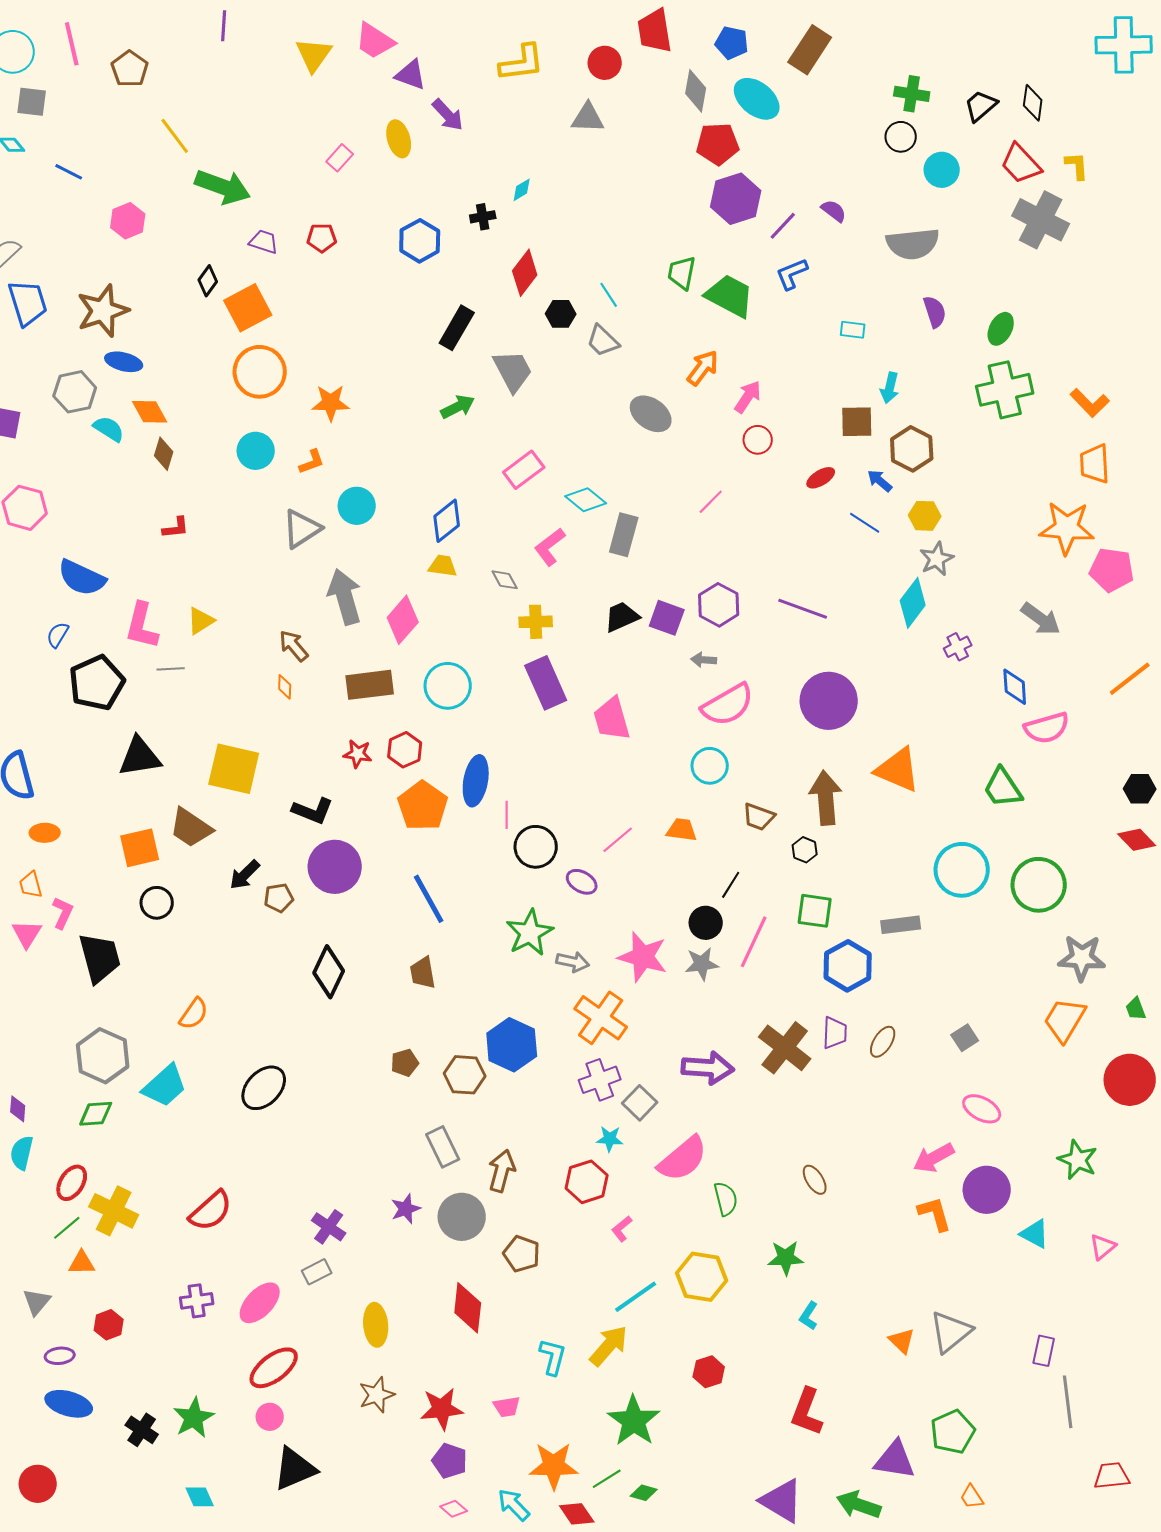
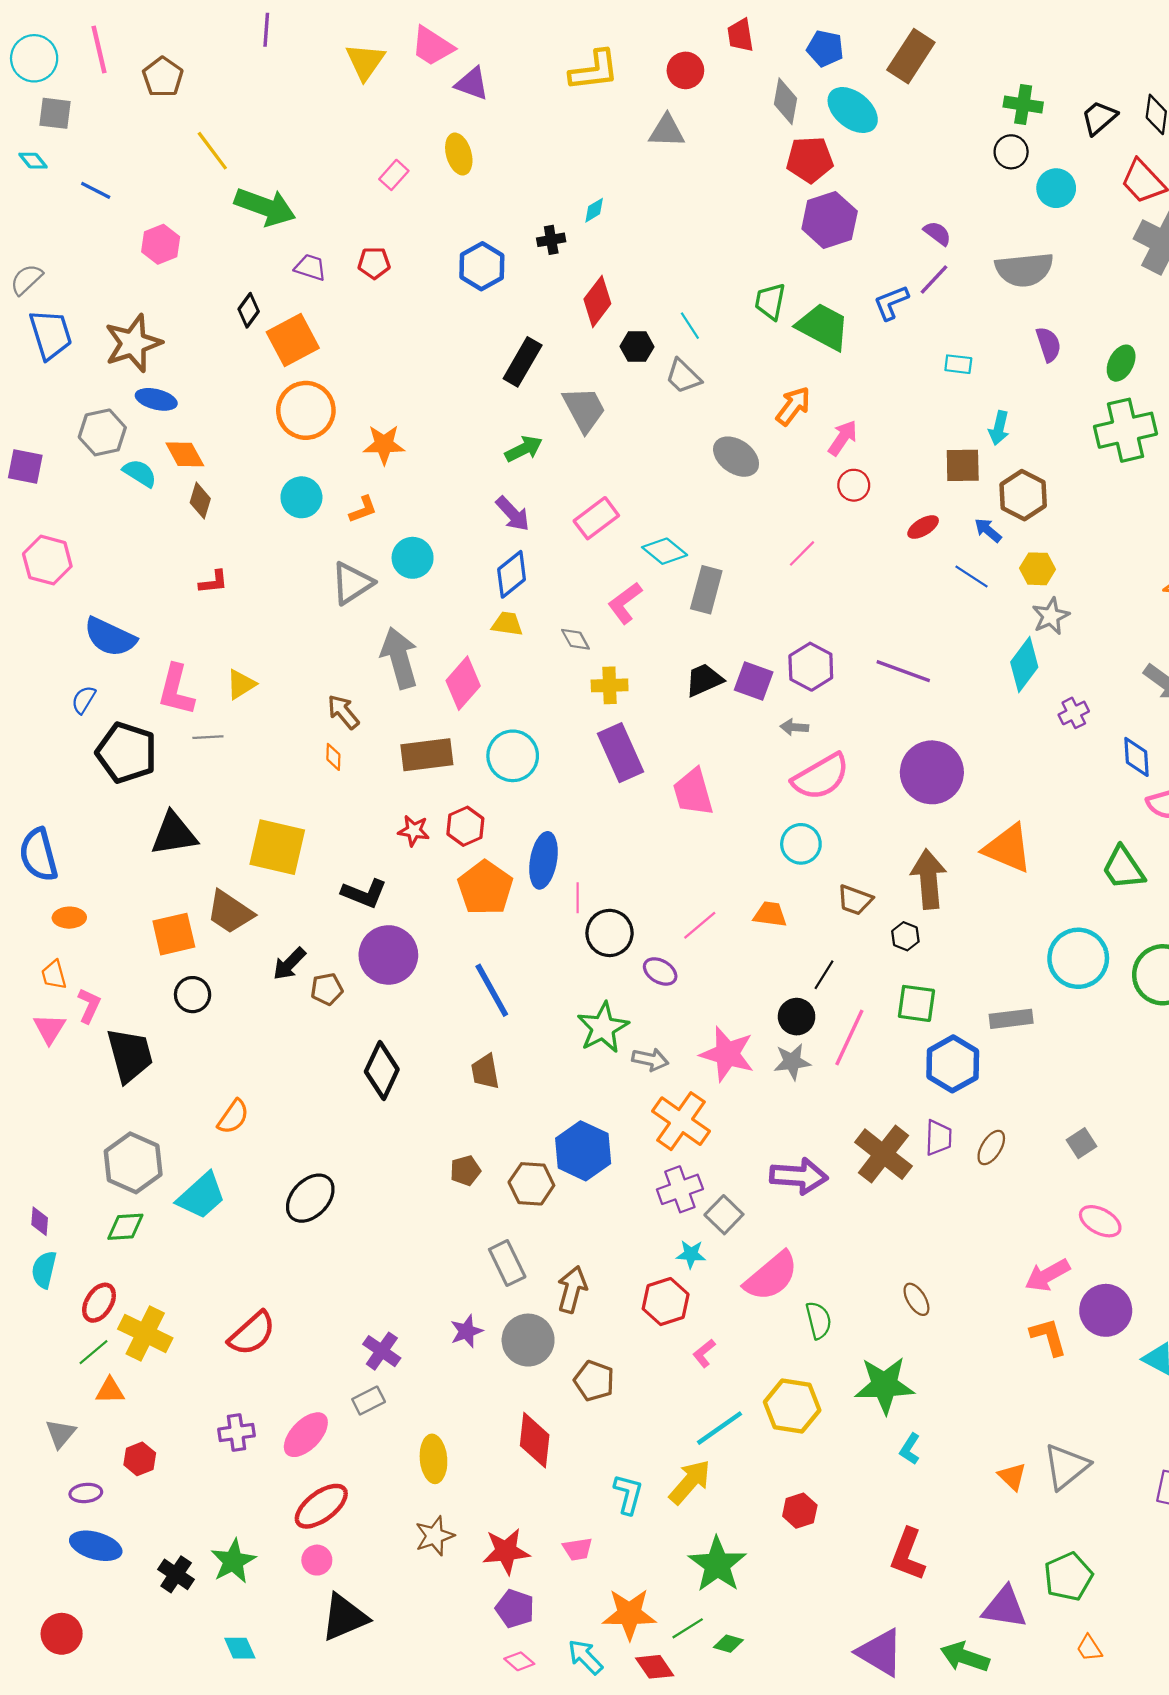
red trapezoid: (655, 31) -> (740, 35), size x0.7
purple arrow: (448, 115) -> (513, 514), moved
purple line: (783, 226) -> (934, 279), moved
black pentagon: (97, 683) -> (127, 753), turned -30
green star: (786, 1258) -> (885, 1385), size x1.5

